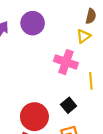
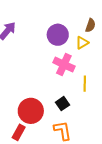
purple circle: (33, 23) -> (58, 35), moved

